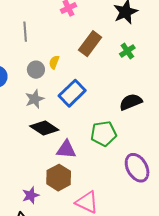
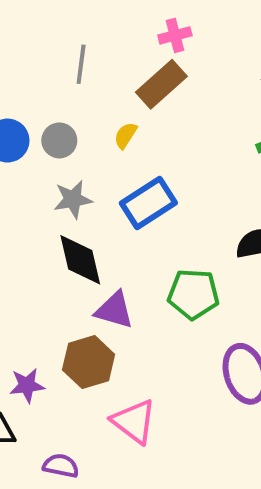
brown rectangle: (90, 44) -> (161, 84), moved
gray circle: (36, 70) -> (59, 140), moved
black diamond: (44, 128) -> (80, 260), turned 32

